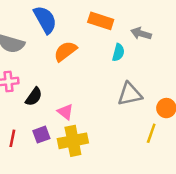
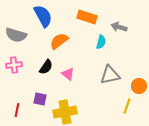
black semicircle: (34, 97) -> (46, 67), moved
pink triangle: (65, 112) -> (68, 74), moved
purple square: (41, 135) -> (40, 99), moved, turned 32

